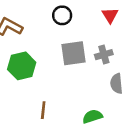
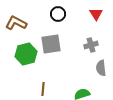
gray square: (73, 53) -> (51, 44), moved

